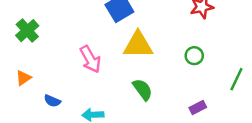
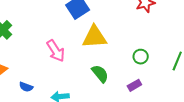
green circle: (194, 56) -> (141, 57), moved
purple rectangle: (198, 108) -> (134, 85), moved

